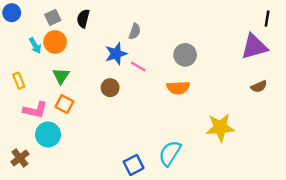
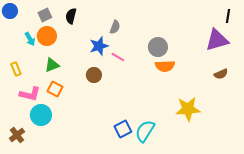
green triangle: (61, 76) -> (52, 65), turned 35
orange semicircle: (178, 88) -> (165, 66), moved
blue square: (134, 165) -> (123, 129), moved

